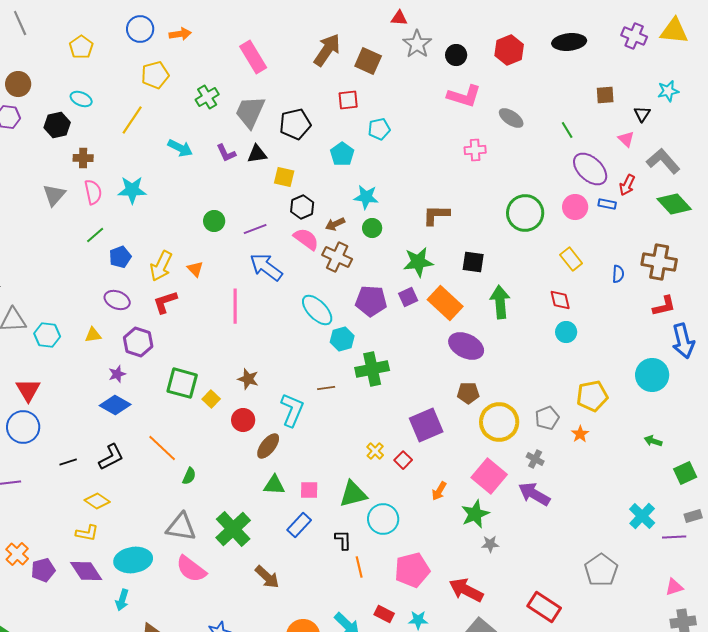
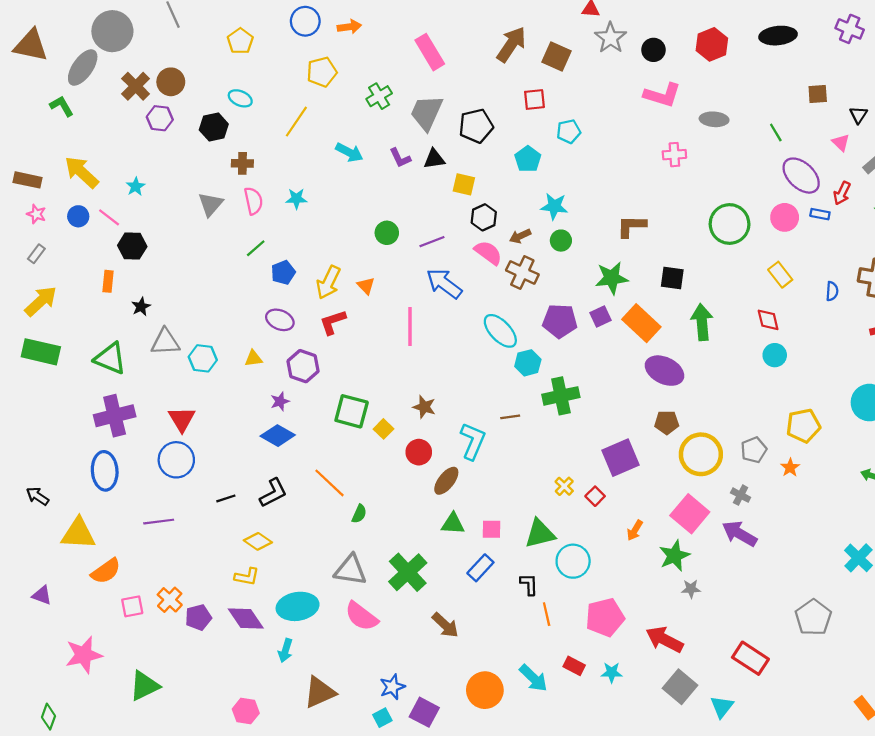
gray ellipse: (511, 118) -> (714, 119), turned -30
cyan star: (132, 190) -> (296, 199), size x0.7

